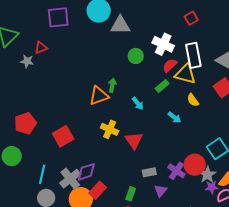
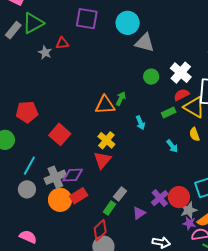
red square: (63, 136) -> (60, 134), turned -35
red triangle: (134, 140) -> (102, 160), moved
gray rectangle: (149, 172) -> (120, 194), moved, turned -56

